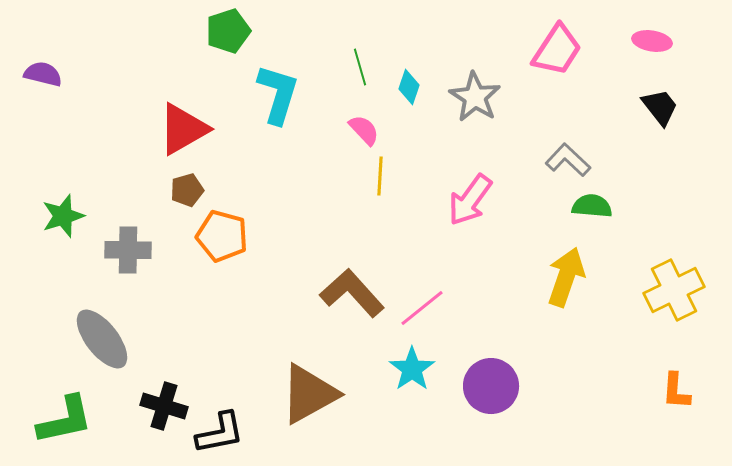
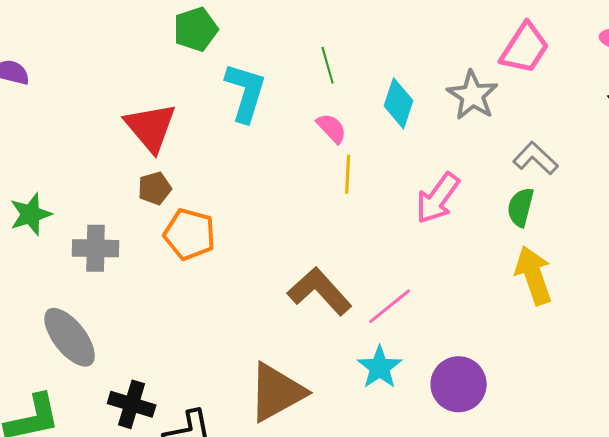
cyan diamond: (409, 87) -> (399, 103), moved, size x1.4
gray star: (475, 97) -> (473, 95), moved
red triangle: (183, 129) -> (151, 127), turned -40
green semicircle: (592, 206) -> (521, 207), moved, turned -81
yellow arrow: (566, 277) -> (534, 275), turned -38

